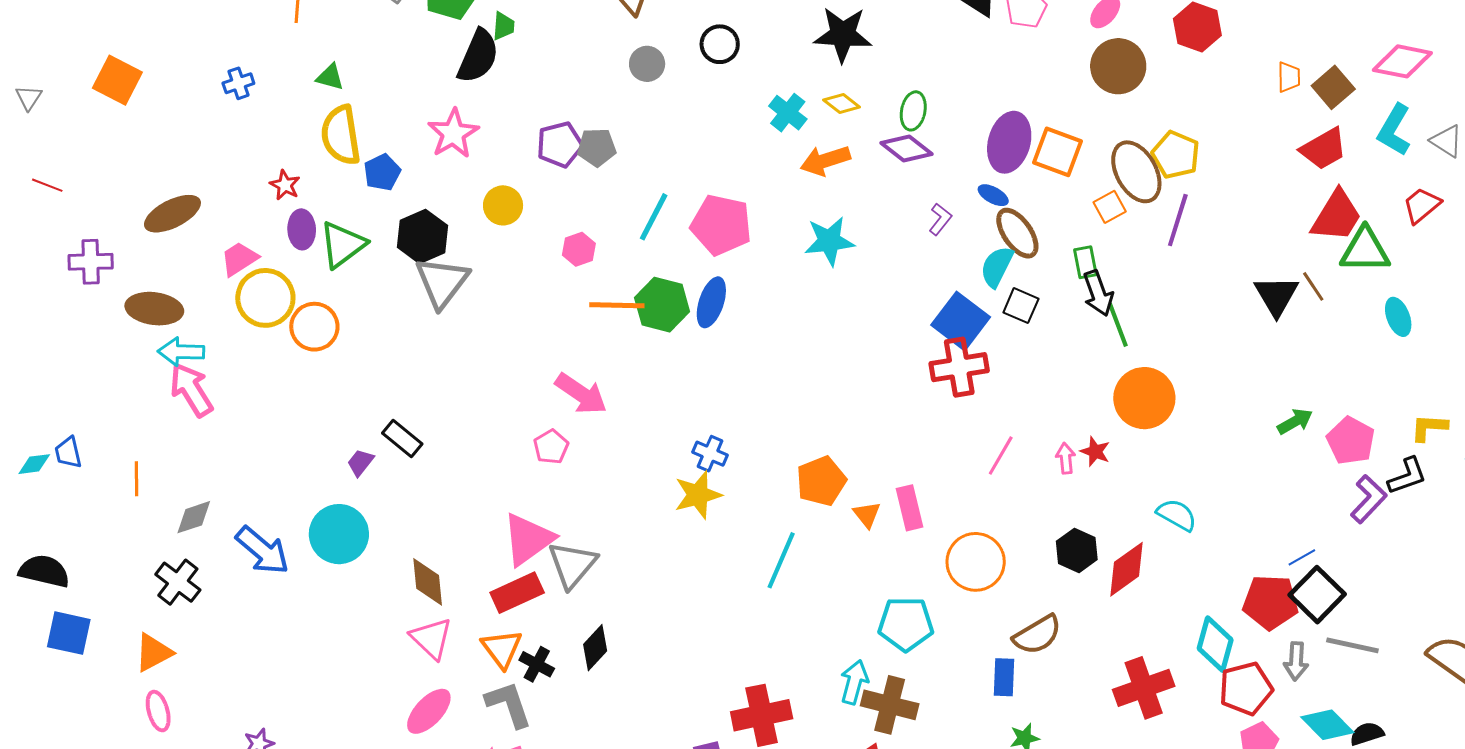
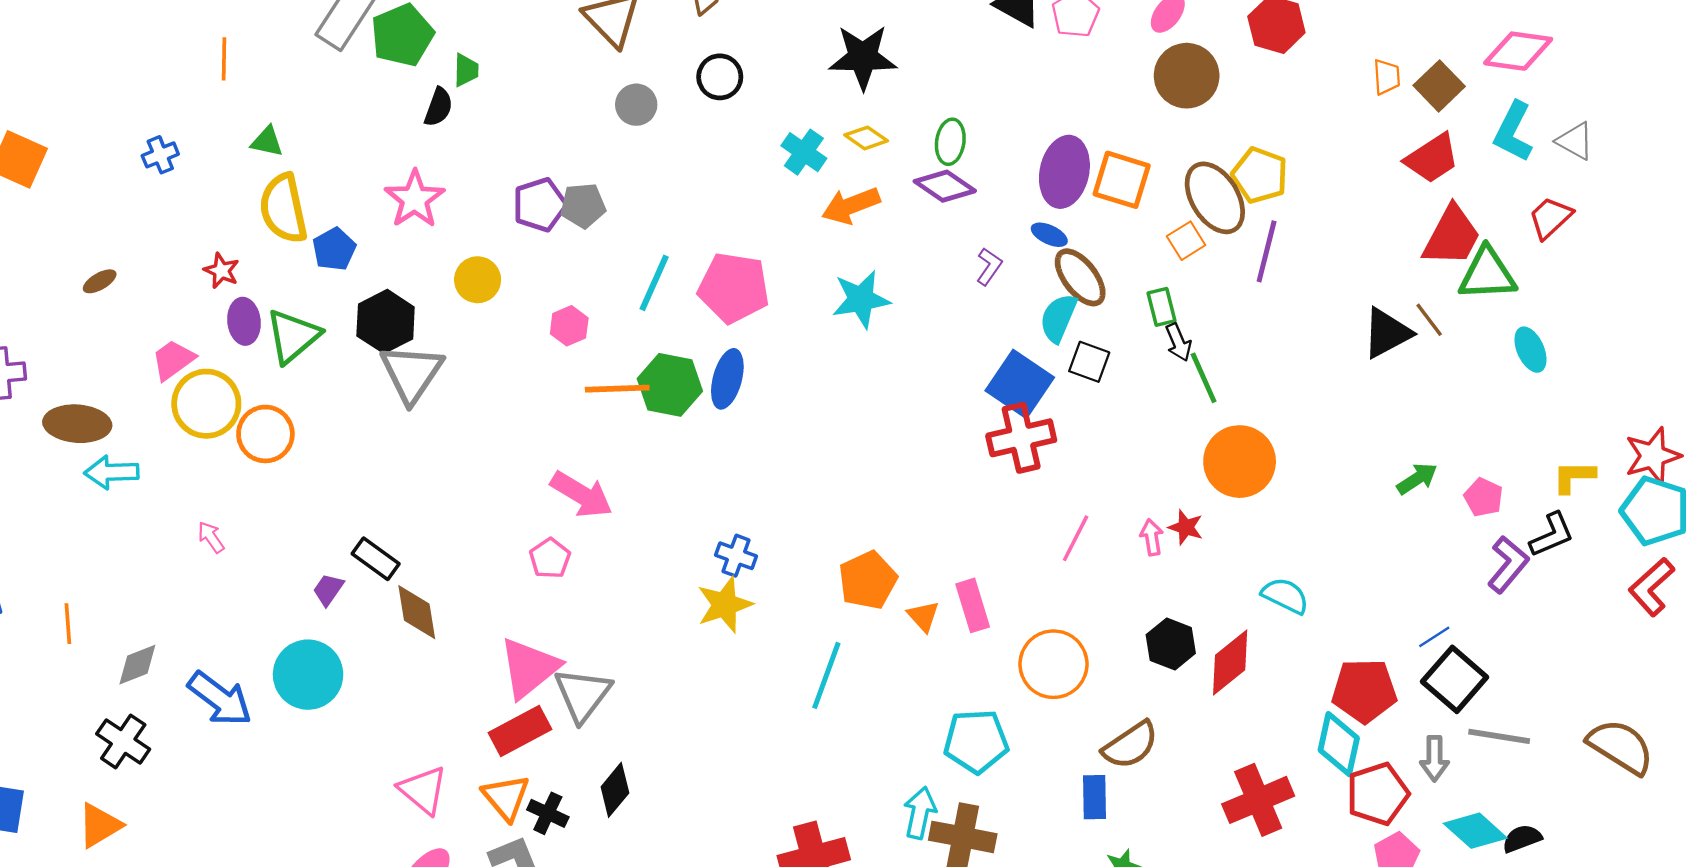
black semicircle: (478, 56) -> (438, 107), size x0.6
brown ellipse: (172, 214) -> (100, 281), moved, size x0.5
black arrow: (1098, 293) -> (1178, 342), size x0.7
black triangle: (1276, 296) -> (1387, 333), turned 36
pink arrow: (191, 390) -> (211, 537), moved, size x0.5
pink pentagon: (1351, 441) -> (1483, 497), size x0.7
brown diamond: (428, 582) -> (417, 612), moved
red pentagon: (1270, 602) -> (1364, 691), moved

